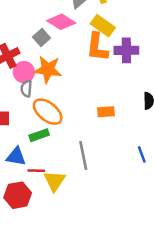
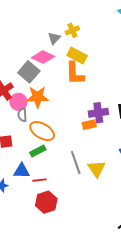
gray square: (41, 37) -> (29, 72), size x1.5
purple cross: (126, 50) -> (98, 113), moved
yellow triangle: (55, 181) -> (97, 169), moved
red hexagon: (18, 195) -> (46, 202), moved

